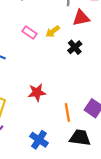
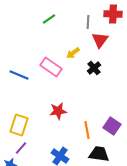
red triangle: (81, 18) -> (100, 40), turned -42
pink rectangle: (30, 33) -> (51, 67), moved, size x1.5

